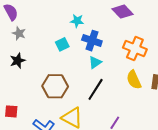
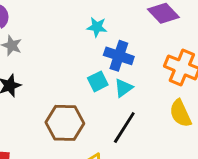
cyan square: (62, 44) -> (98, 81), moved

